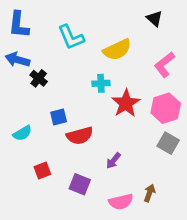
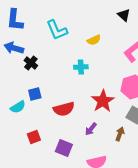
yellow semicircle: (117, 50) -> (94, 40), size x0.6
red star: (126, 103) -> (103, 101), moved
blue square: (59, 117) -> (35, 94), moved
brown arrow: (150, 193) -> (120, 134), moved

